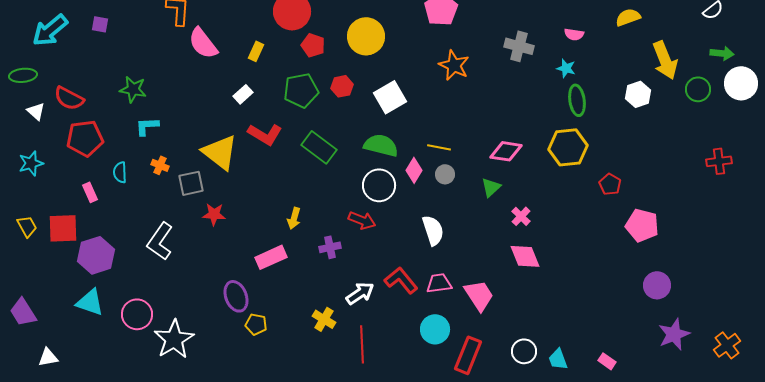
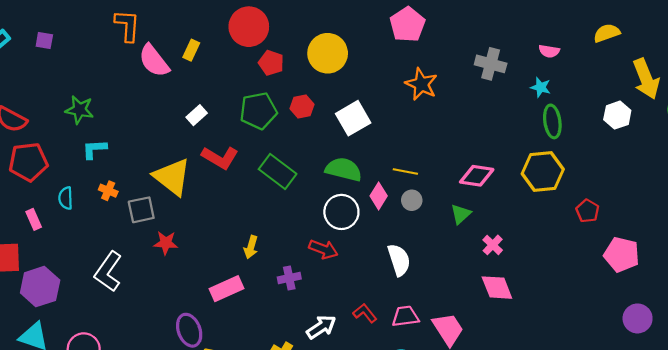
yellow rectangle: (256, 51) -> (191, 50), moved
red L-shape: (401, 280) -> (365, 313), size x0.7

